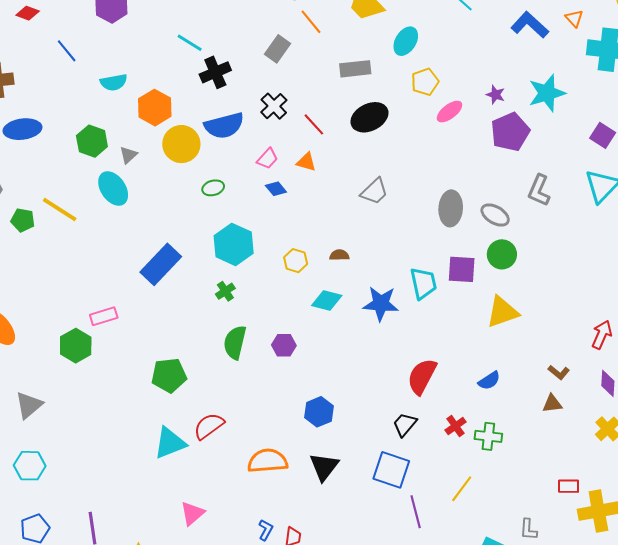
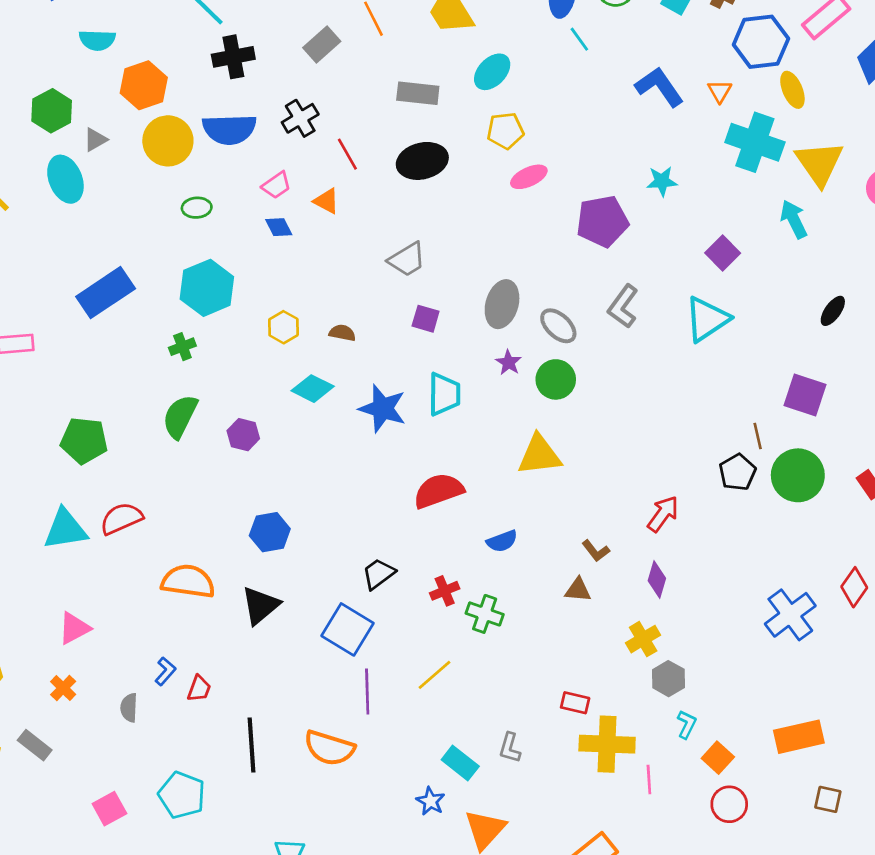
cyan star: (547, 93) -> (662, 181), size x0.6
purple star: (496, 95) -> (508, 363), moved
purple square: (462, 269) -> (426, 319), moved, size x0.7
red semicircle: (422, 376) -> (438, 491), moved, turned 30

